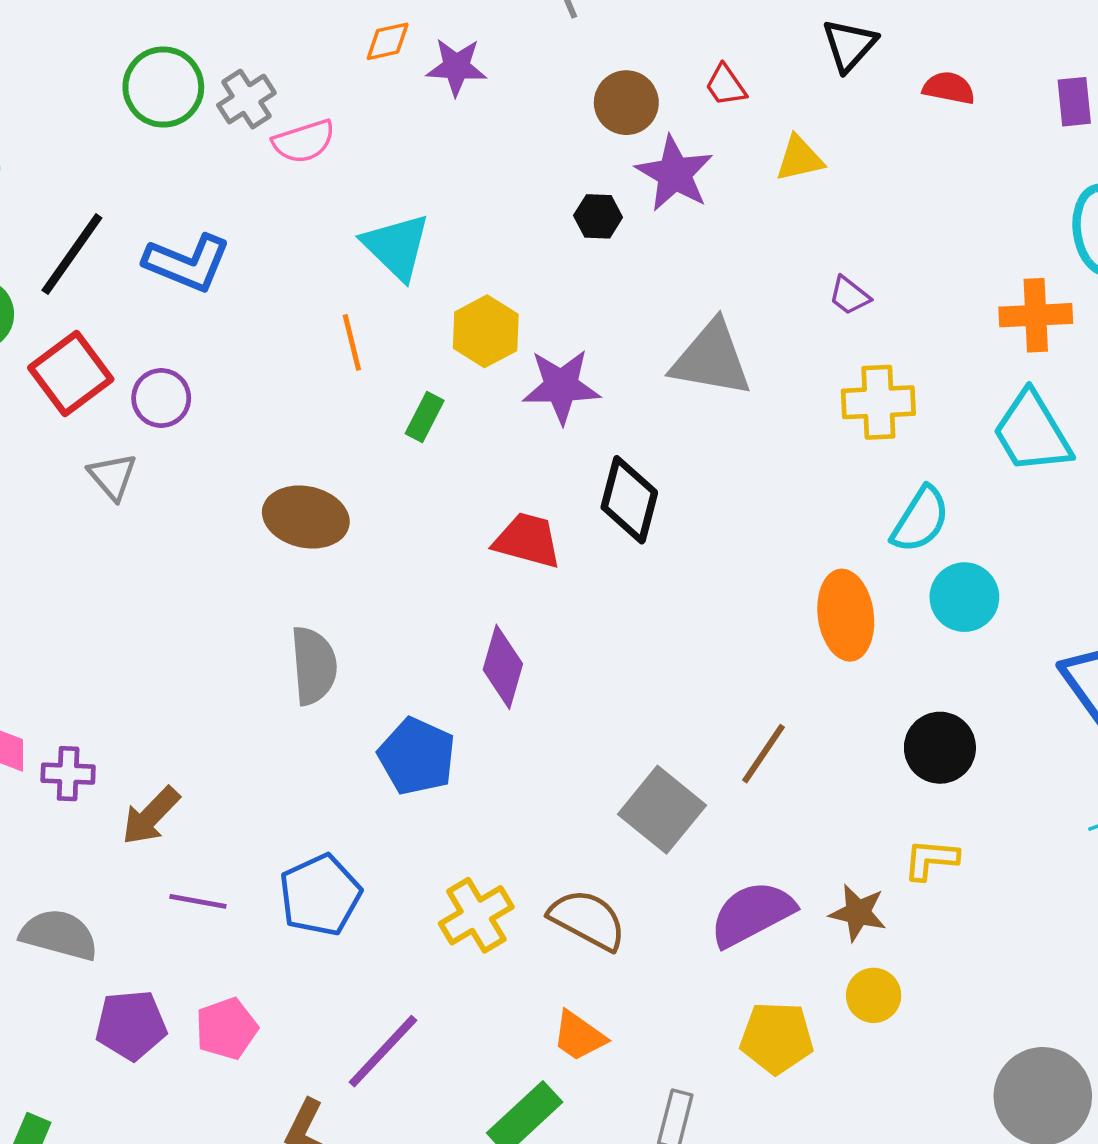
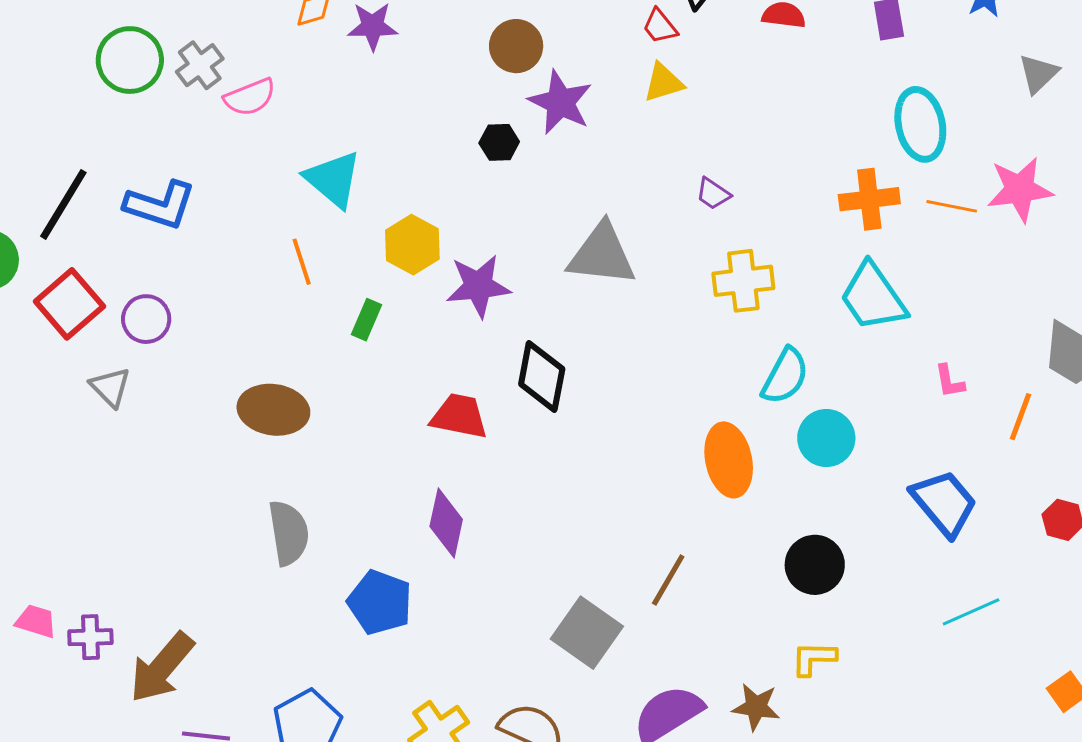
red trapezoid: (726, 85) -> (660, 26), moved
brown arrow: (151, 816) -> (162, 667), size x1.4

